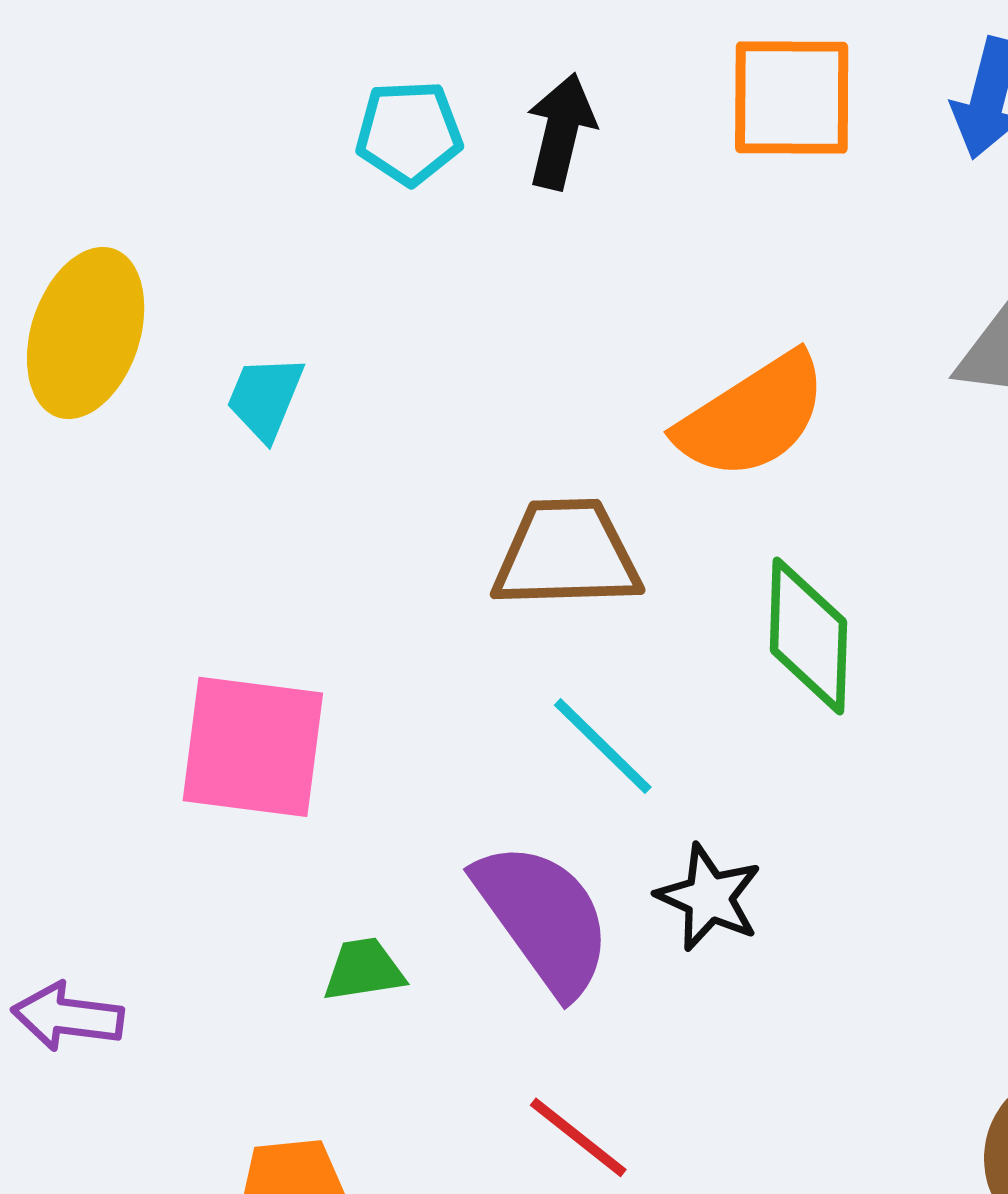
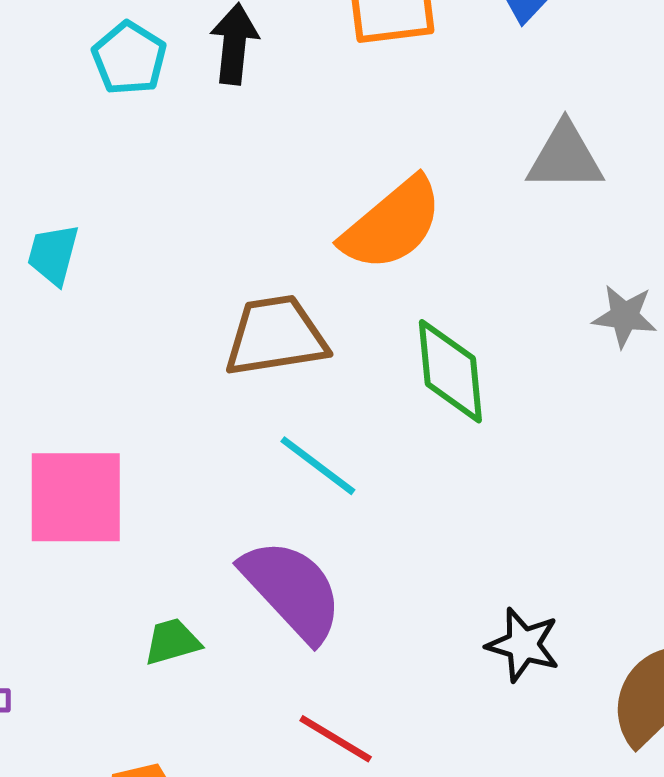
cyan pentagon: (409, 133) -> (129, 58), turned -30
black star: (709, 897) -> (523, 645), moved

